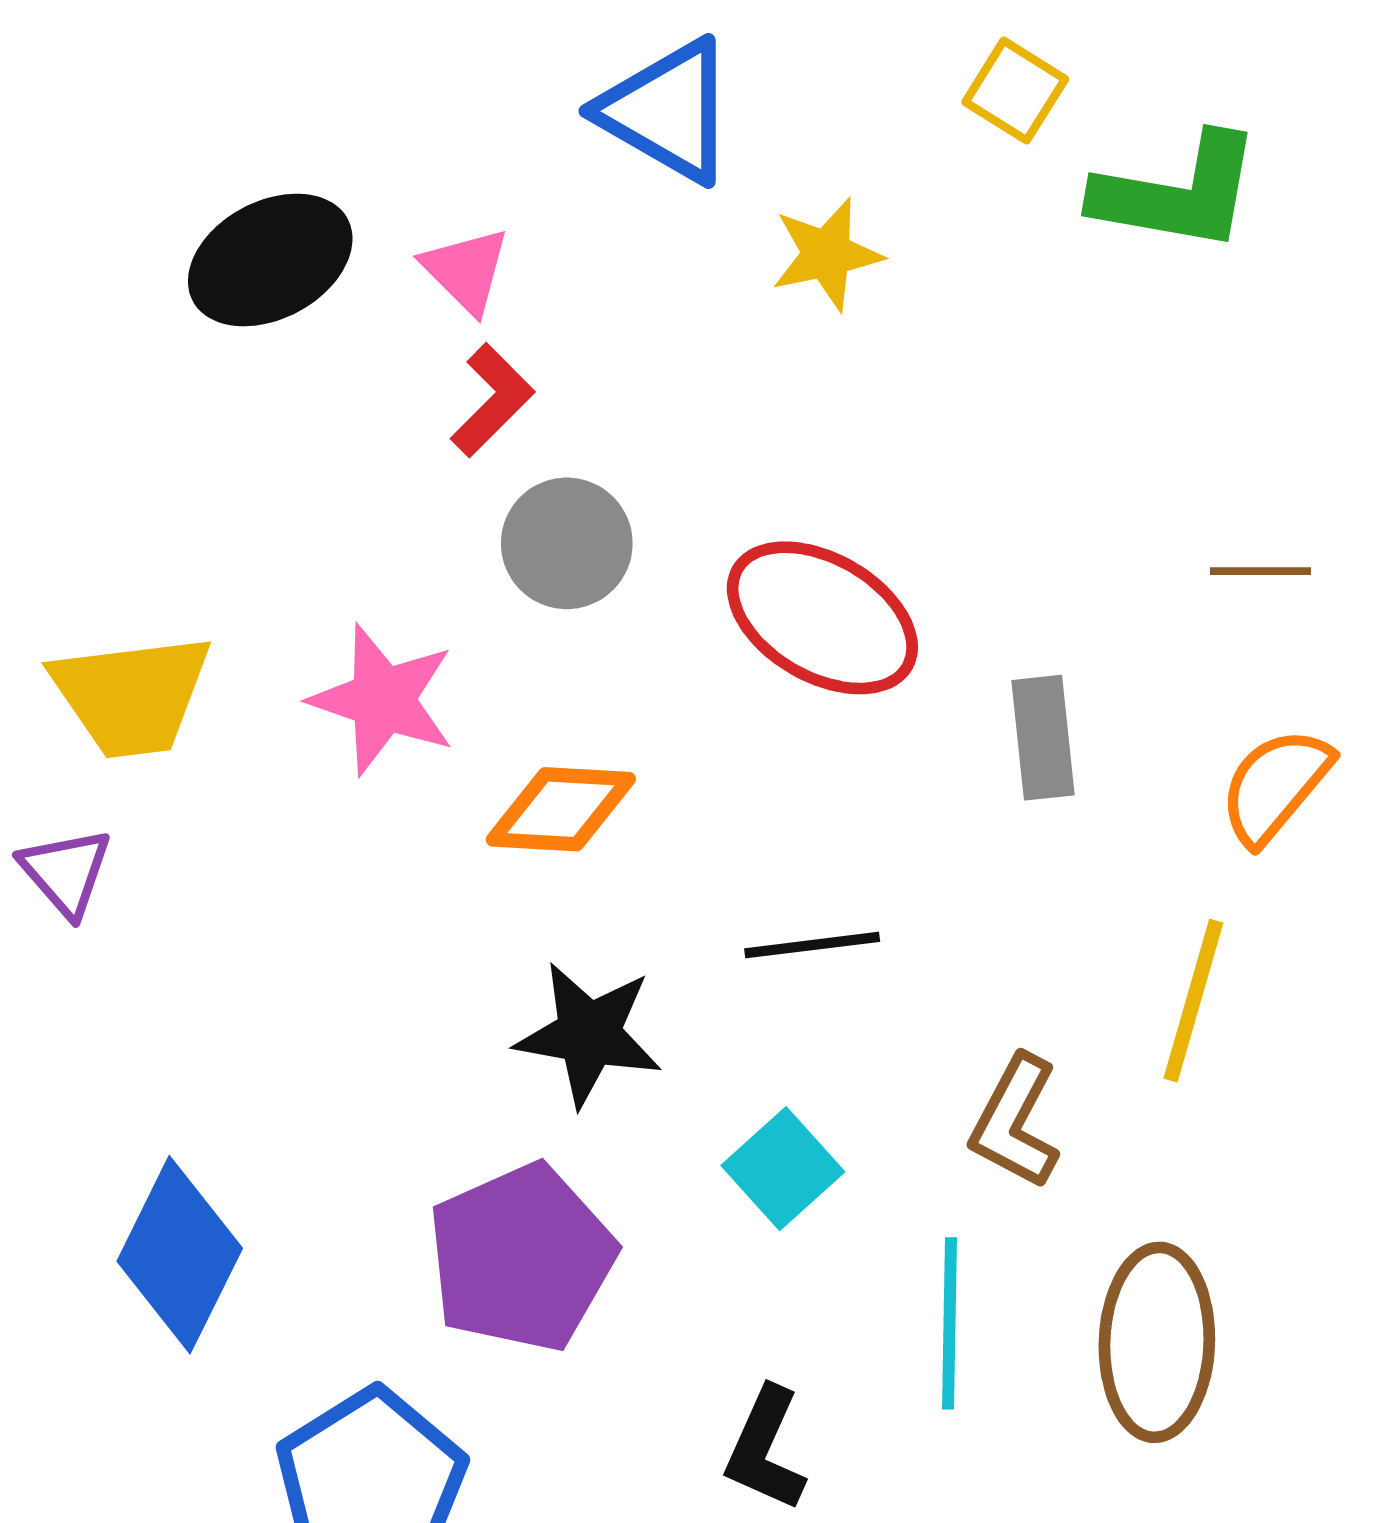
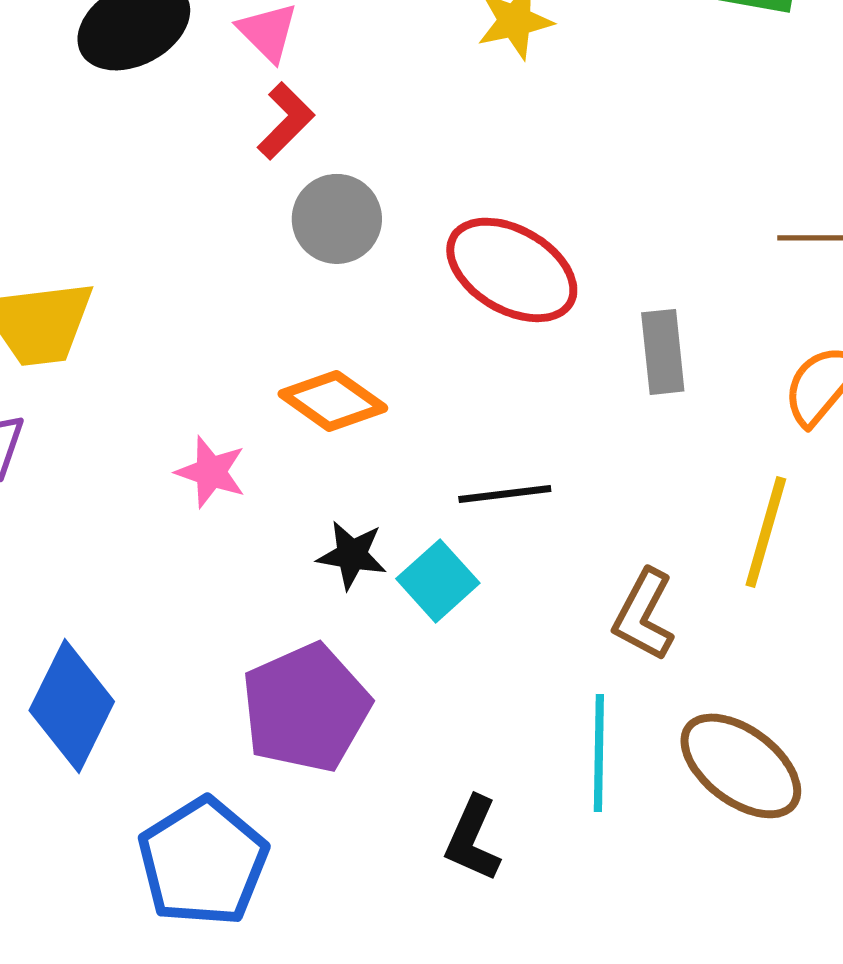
pink star: (383, 700) -> (211, 472), moved, size x0.7
orange diamond: (561, 809) -> (333, 401), turned 32
black star: (589, 1034) -> (352, 555), size x0.7
cyan square: (783, 1169) -> (438, 581), moved
brown ellipse: (1157, 1342) -> (741, 766), turned -55

